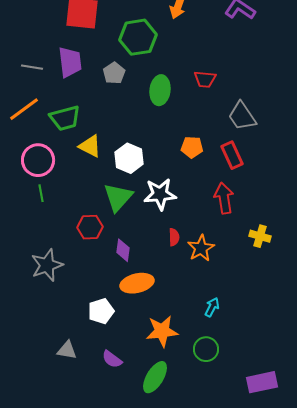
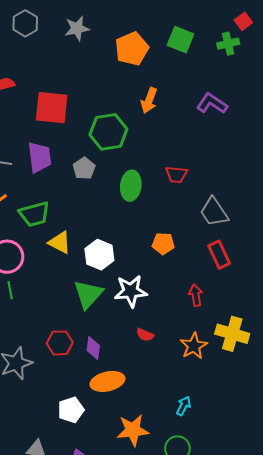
red rectangle: (232, 155) -> (219, 255), moved
red arrow: (224, 198) -> (196, 295), size x0.7
red hexagon: (90, 227) -> (60, 343), moved
yellow cross: (260, 236) -> (232, 334), size x1.5
red semicircle: (174, 237) -> (145, 335), turned 114
orange star: (201, 248) -> (194, 346), moved

